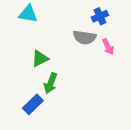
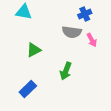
green arrow: (51, 83) -> (66, 71), moved

